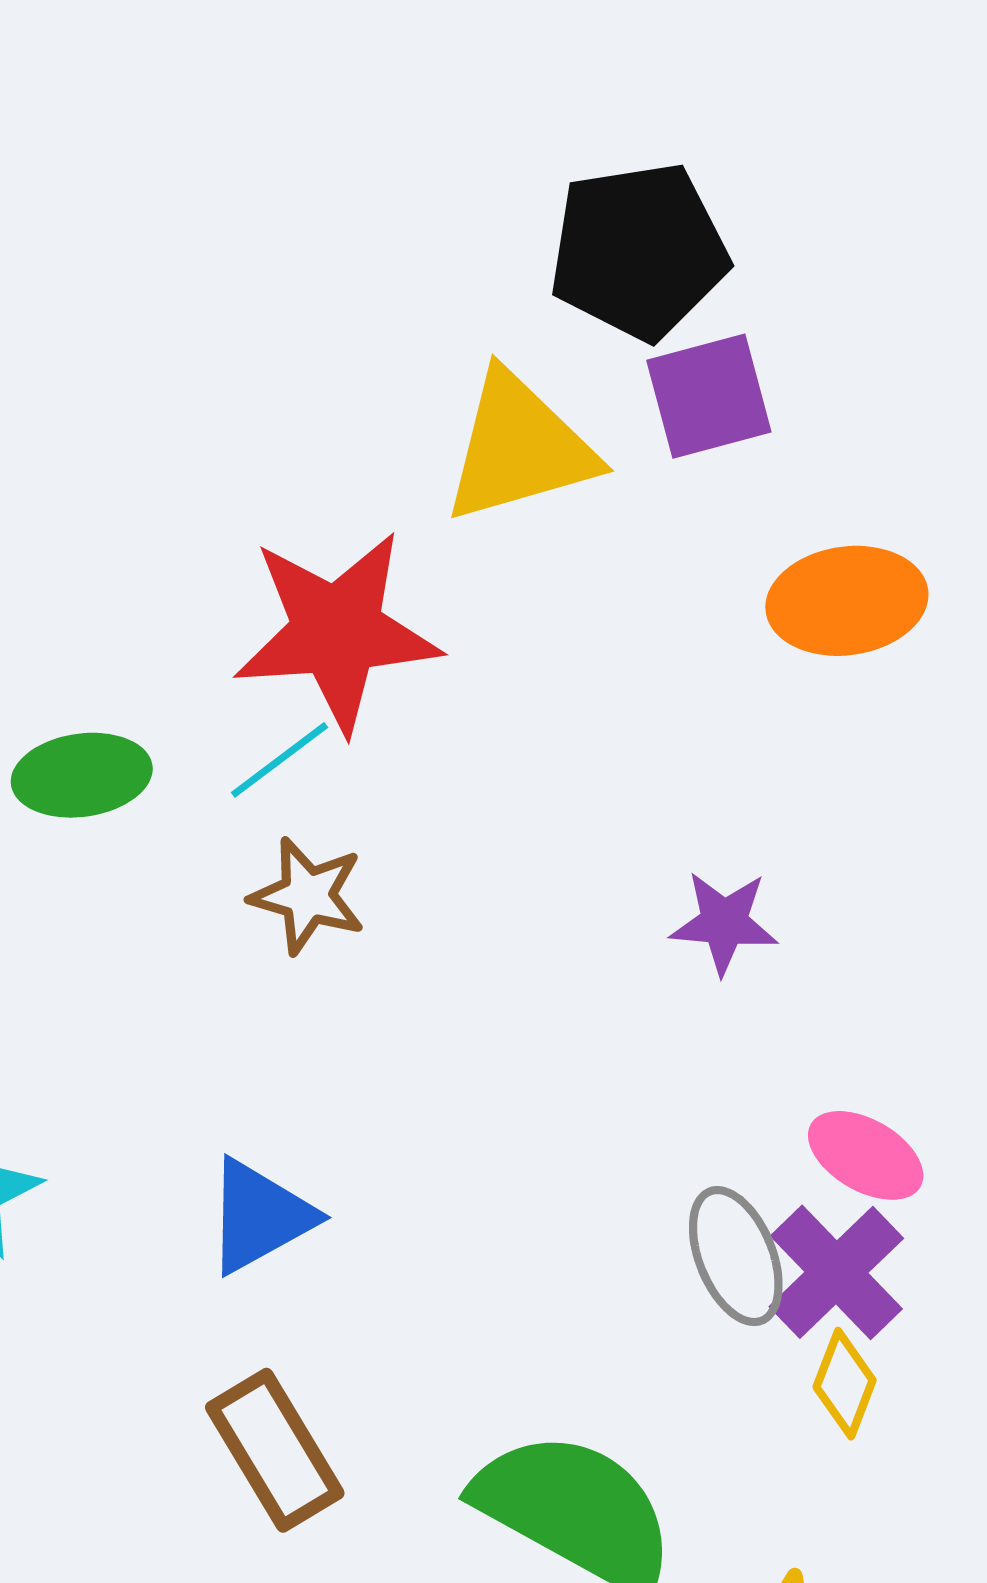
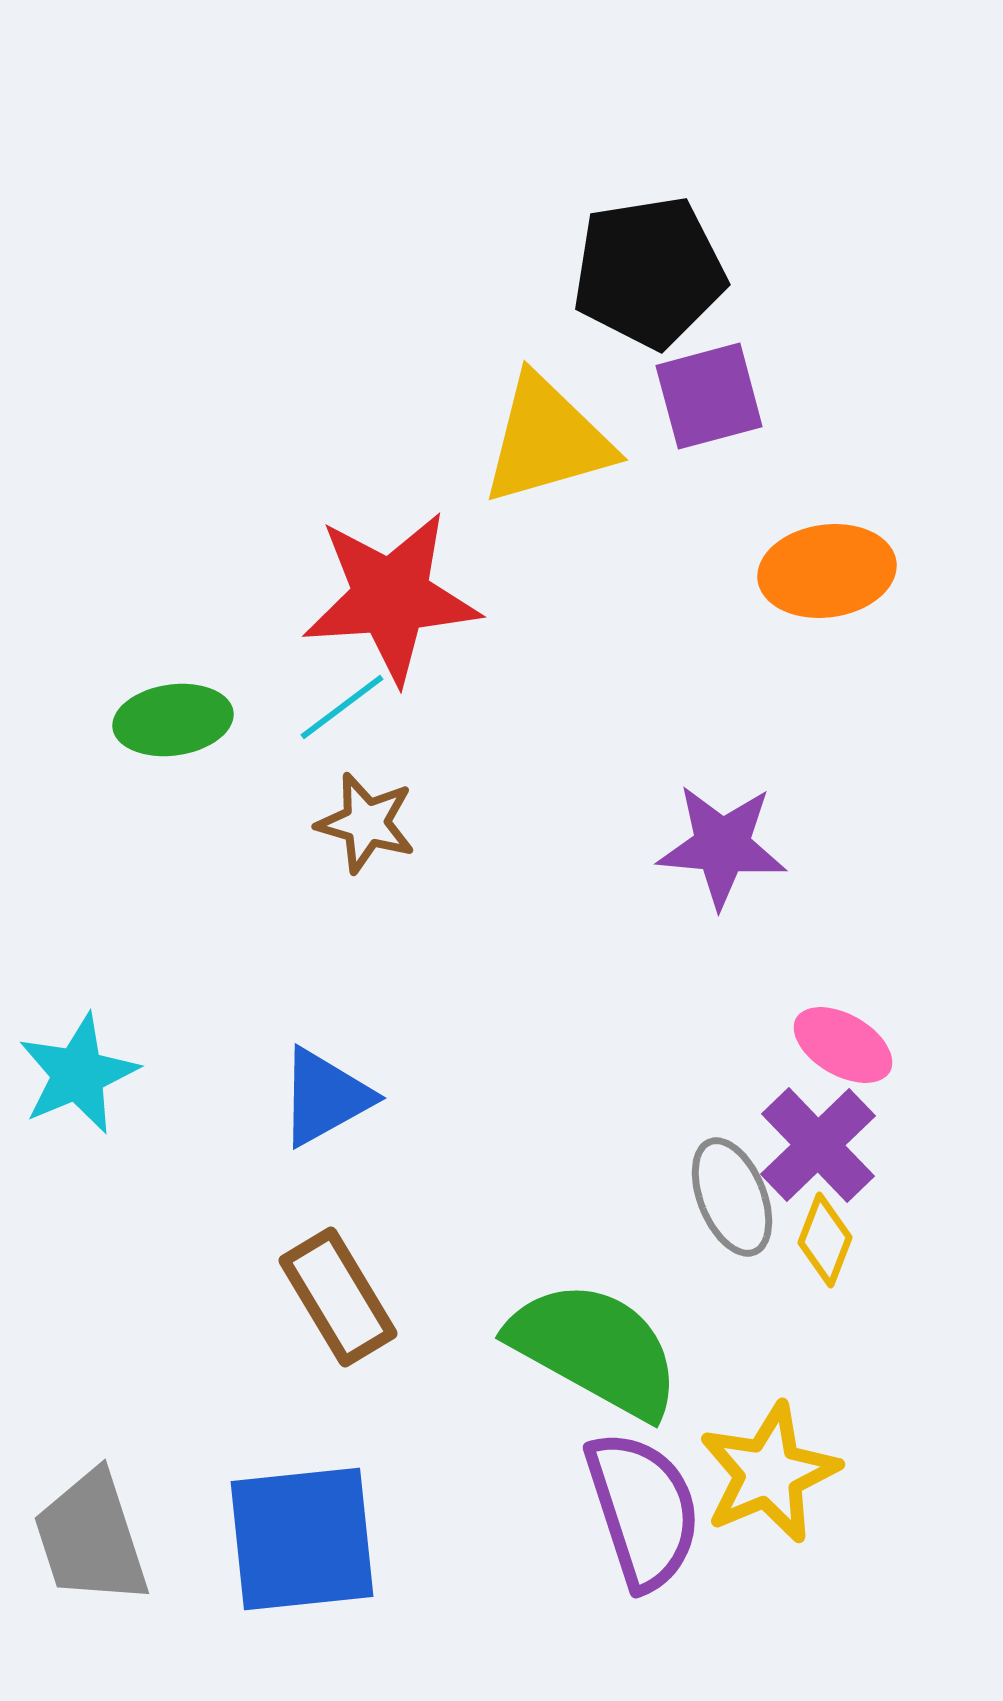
purple star: (724, 923) -> (722, 846), size x1.4
gray ellipse: (736, 1256) -> (732, 1197), moved

